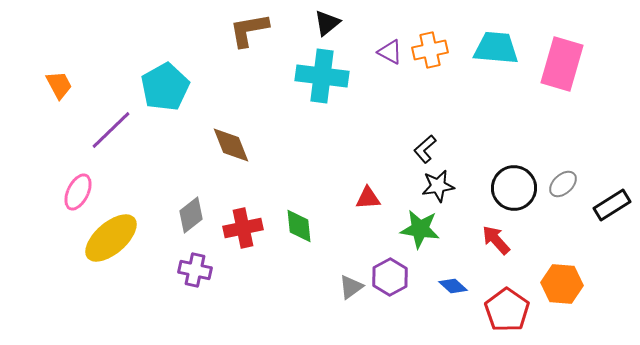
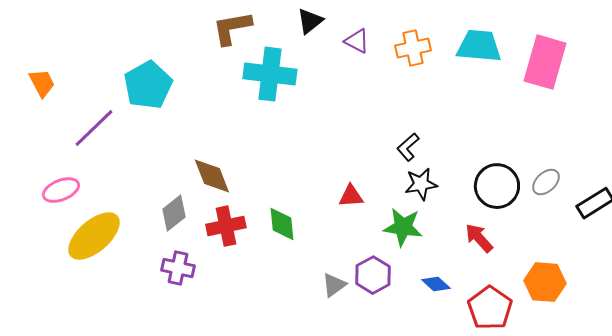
purple triangle: (390, 52) -> (357, 41), moved
cyan cross: (322, 76) -> (270, 74), moved
brown diamond: (231, 145) -> (212, 176), moved
pink ellipse: (78, 192) -> (61, 190), turned 42

